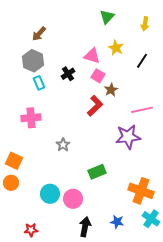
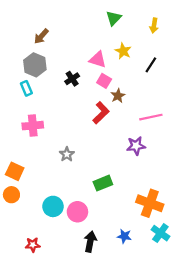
cyan rectangle: (39, 83) -> (26, 88), moved
purple star: (128, 137) -> (136, 146), size x0.7

